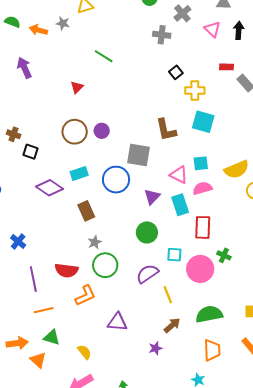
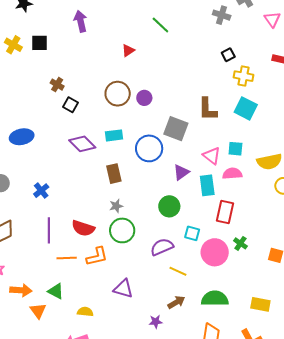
yellow line: (168, 295) -> (178, 271), turned -54
orange line: (44, 310) -> (67, 258), moved
yellow semicircle: (84, 352) -> (85, 312), turned -56

